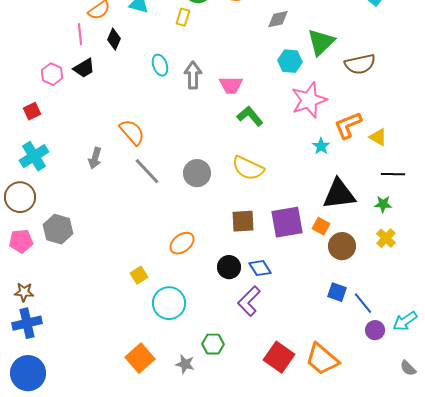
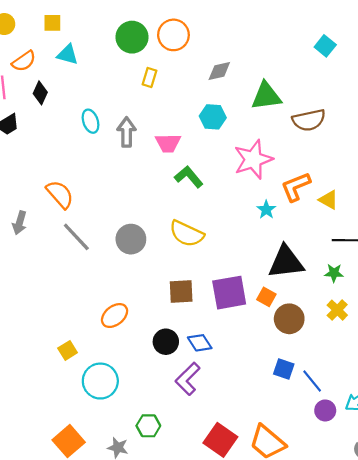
yellow rectangle: (183, 17) -> (149, 78), moved
green triangle: (321, 42) -> (266, 96), turned 36
cyan hexagon: (290, 61) -> (213, 117), moved

